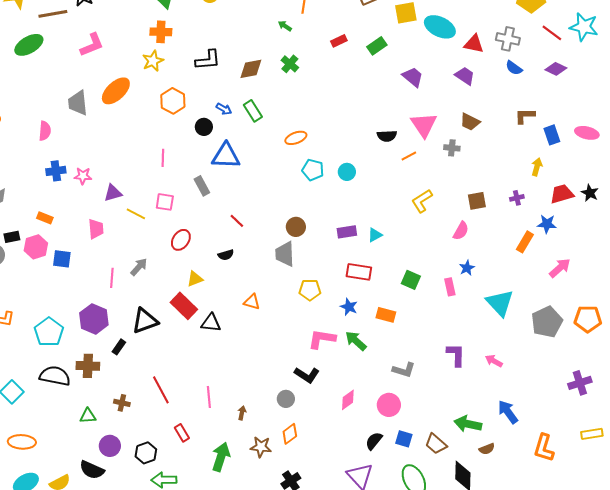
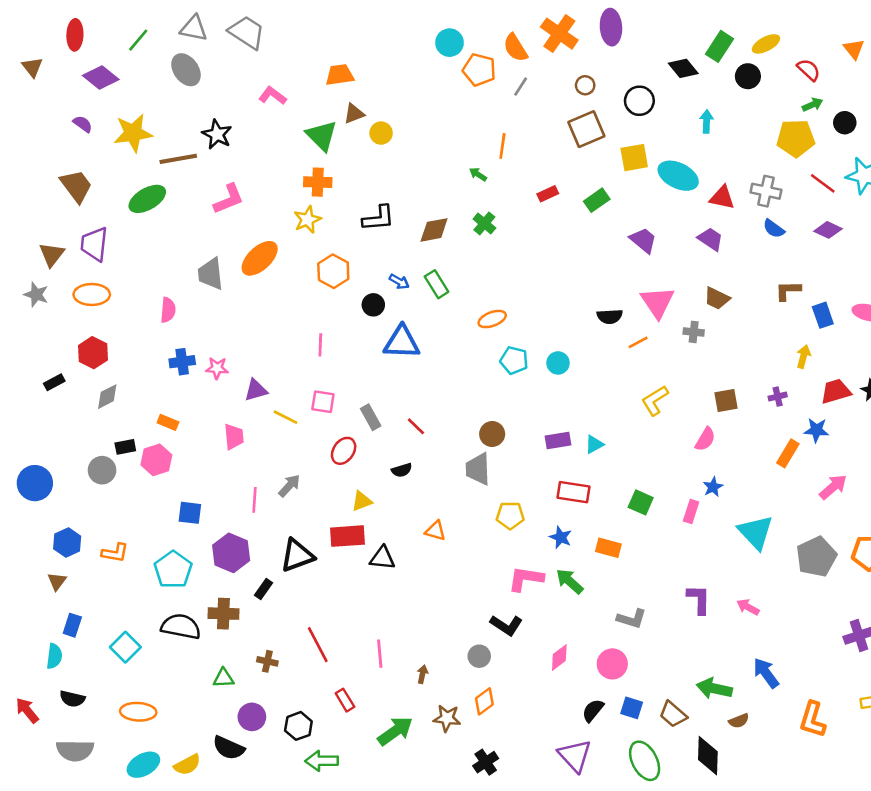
gray rectangle: (202, 186) -> (371, 417), moved
blue square: (62, 259) -> (190, 513), moved
pink rectangle: (450, 287) -> (691, 512), turned 30
red rectangle: (184, 306) -> (347, 536), turned -48
green arrow: (221, 457) -> (395, 731), turned 36

